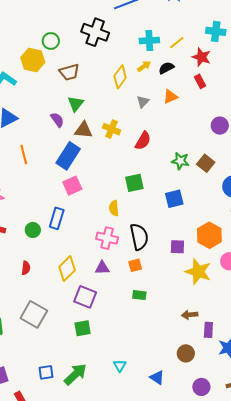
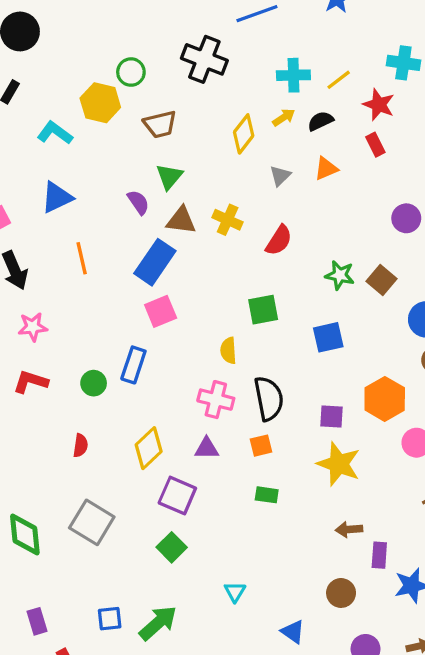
yellow star: (198, 272) -> (339, 464), moved
green square: (83, 328) -> (172, 547), turned -36
cyan triangle: (120, 366) -> (235, 592), moved

